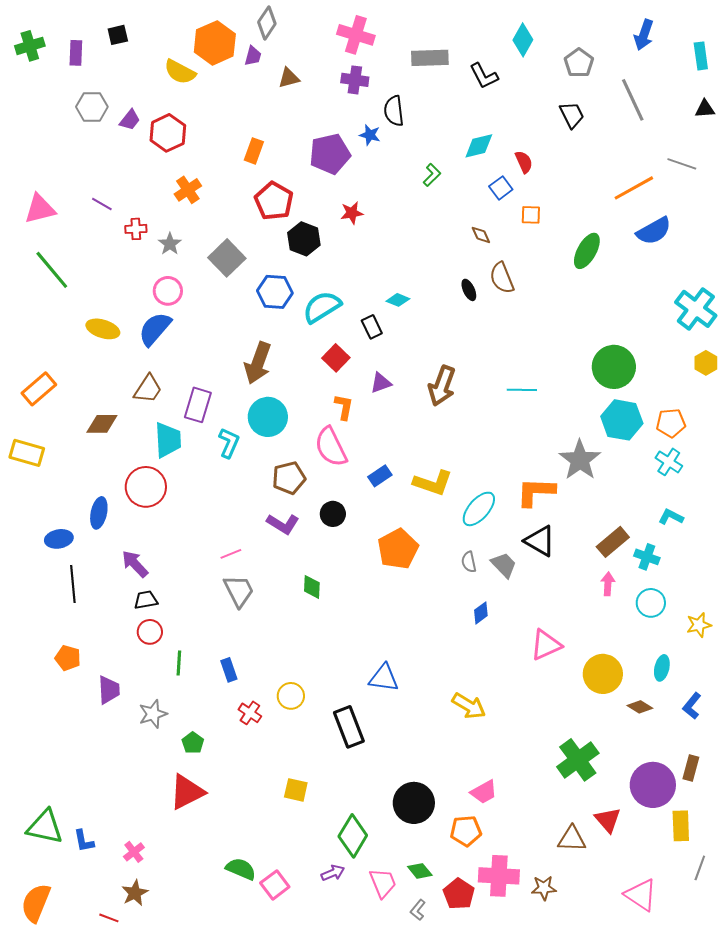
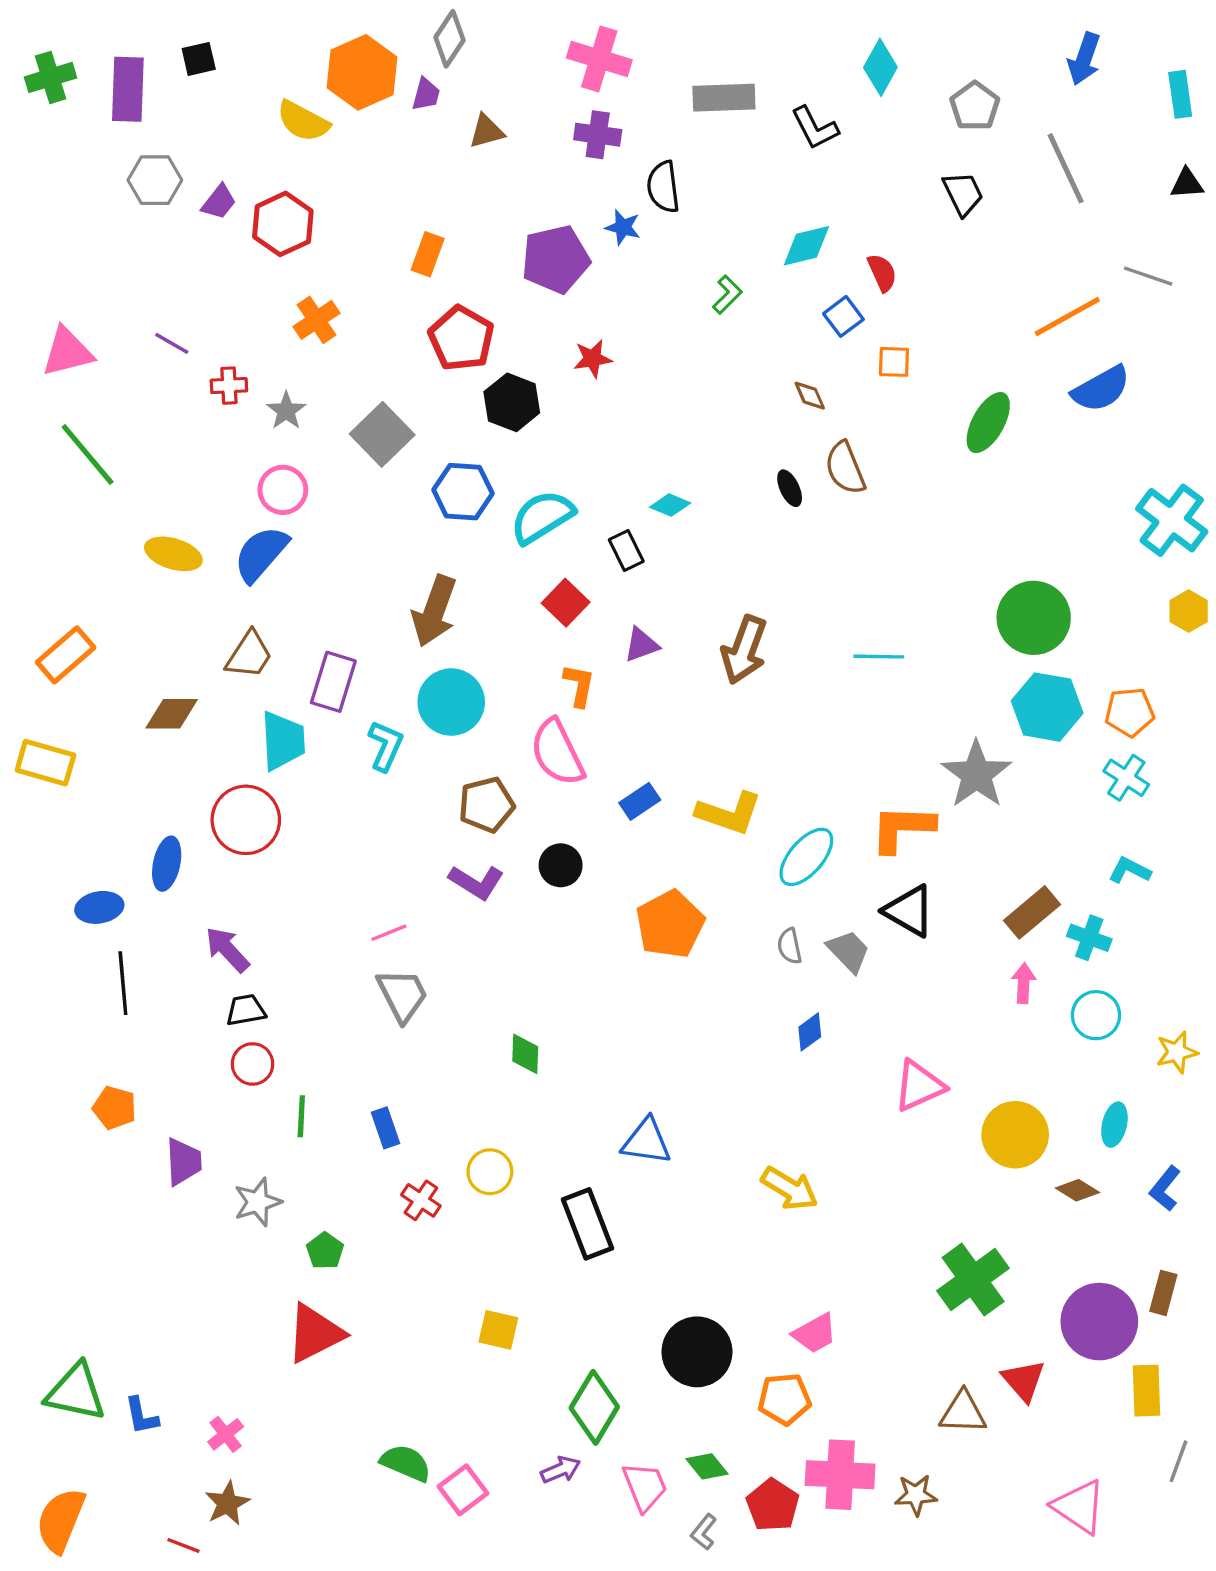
purple rectangle: (76, 53) -> (128, 89), size x1.5
green diamond: (312, 587) -> (525, 1054), moved

